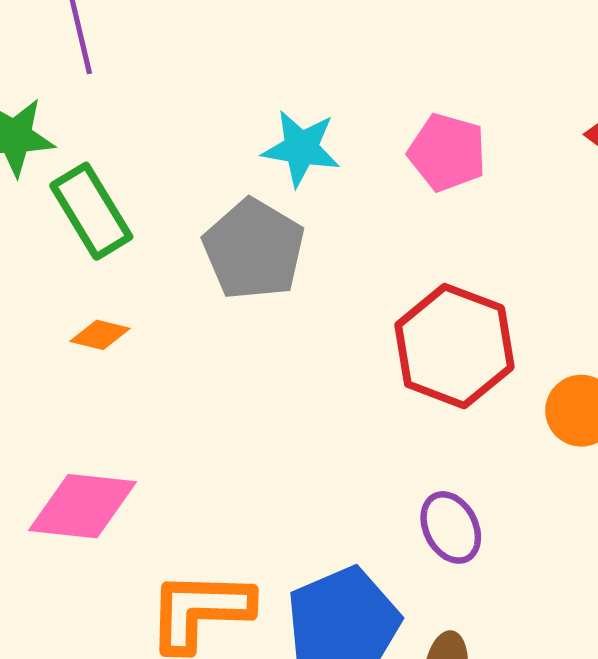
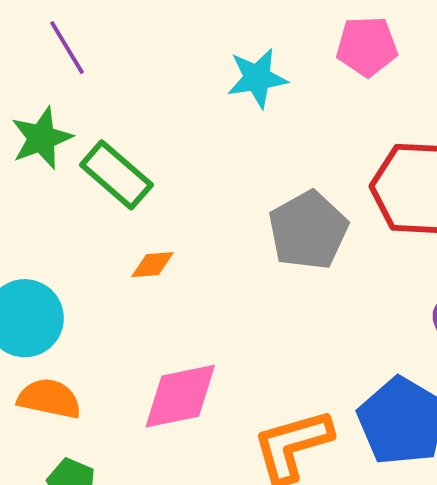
gray pentagon: (254, 249) -> (308, 230), moved, turned 30

